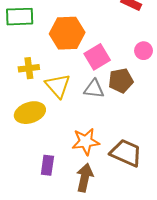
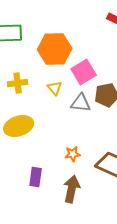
yellow triangle: (58, 86) -> (55, 88), moved, size x0.6
orange star: (86, 142) -> (73, 154), size x0.6

